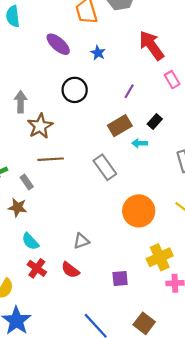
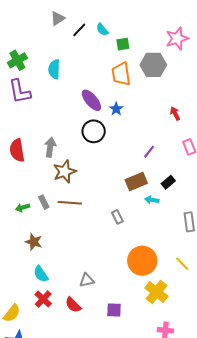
red arrow: (151, 45) -> (175, 113), size x0.5
blue star: (98, 53) -> (116, 109), moved
black circle: (75, 90) -> (94, 131), moved
gray rectangle: (105, 167) -> (117, 217), size x0.6
gray rectangle: (27, 182) -> (44, 202), moved
yellow cross: (160, 257) -> (156, 292), moved, turned -35
purple square: (120, 279) -> (114, 310), moved

